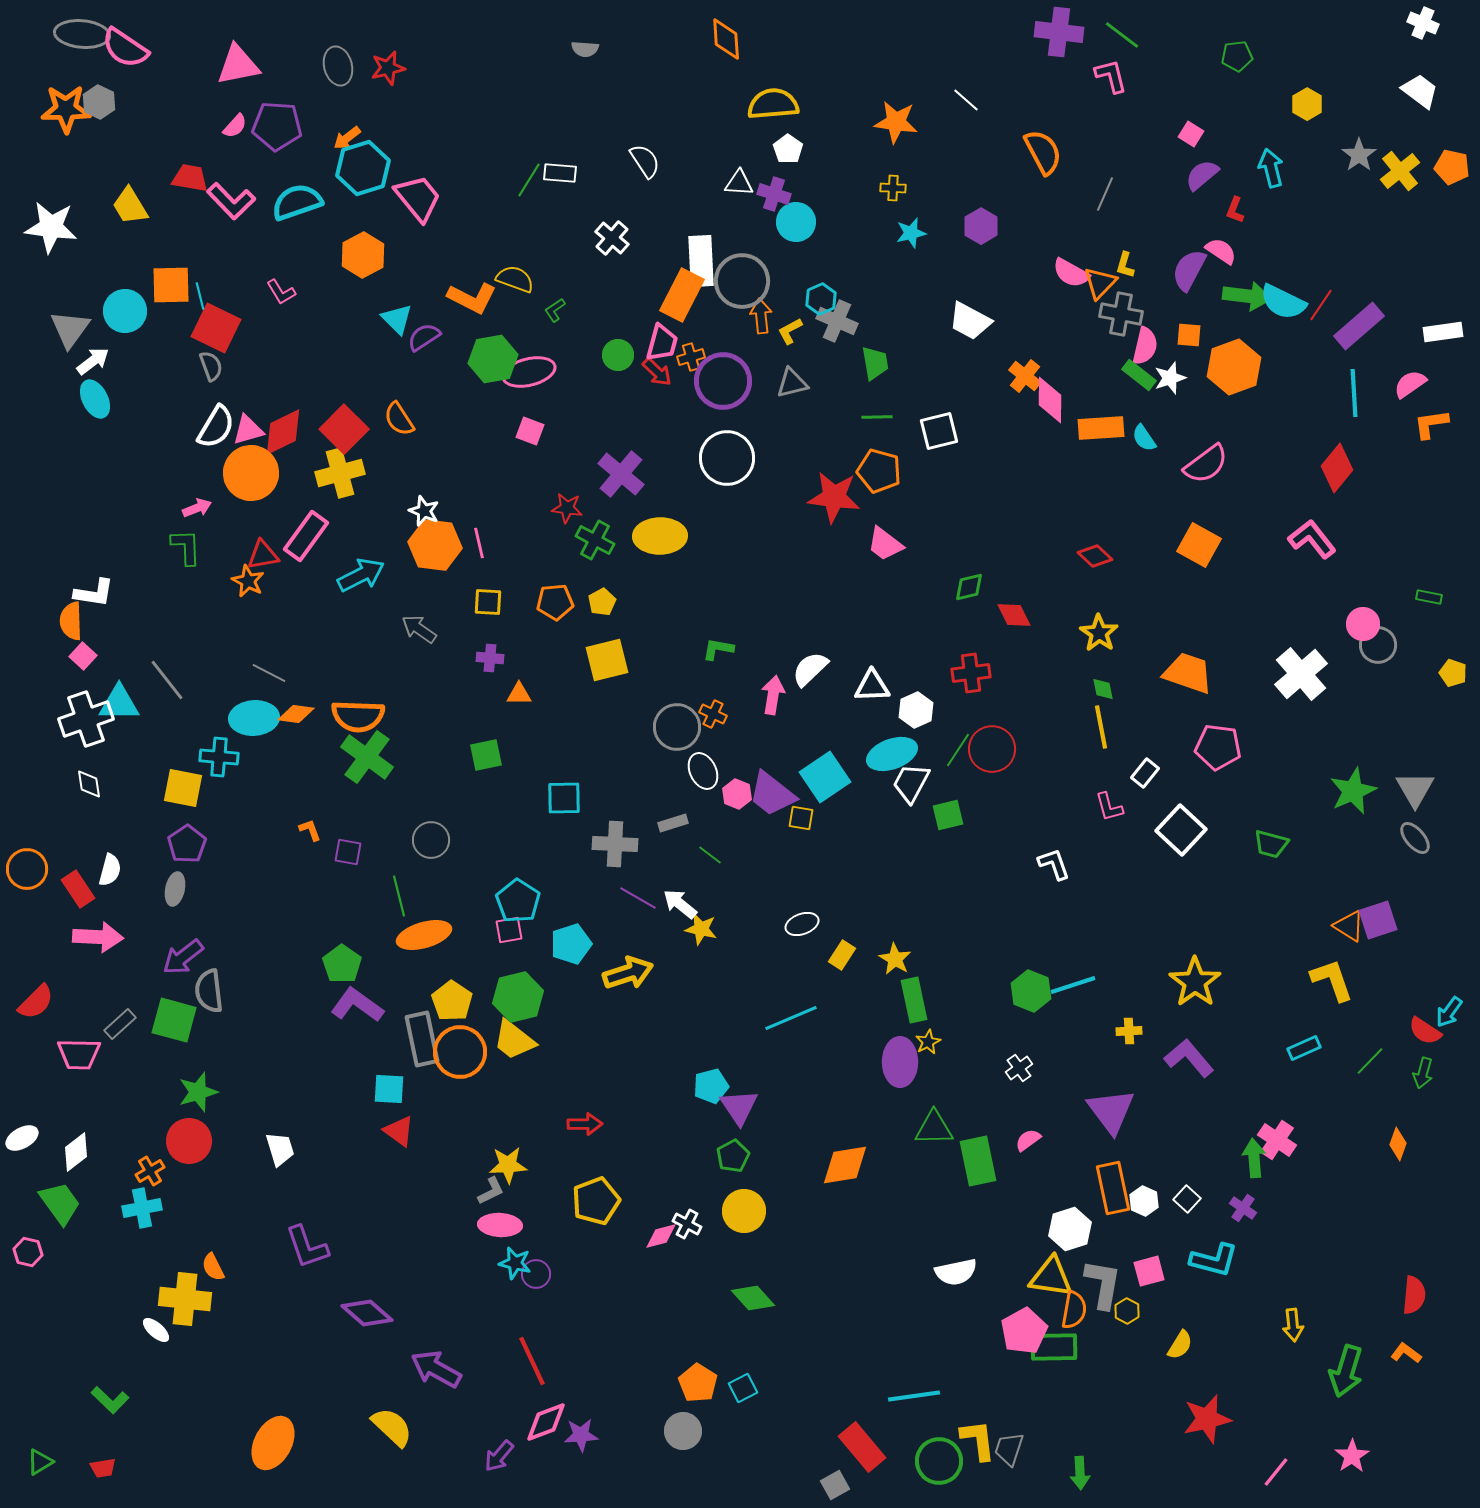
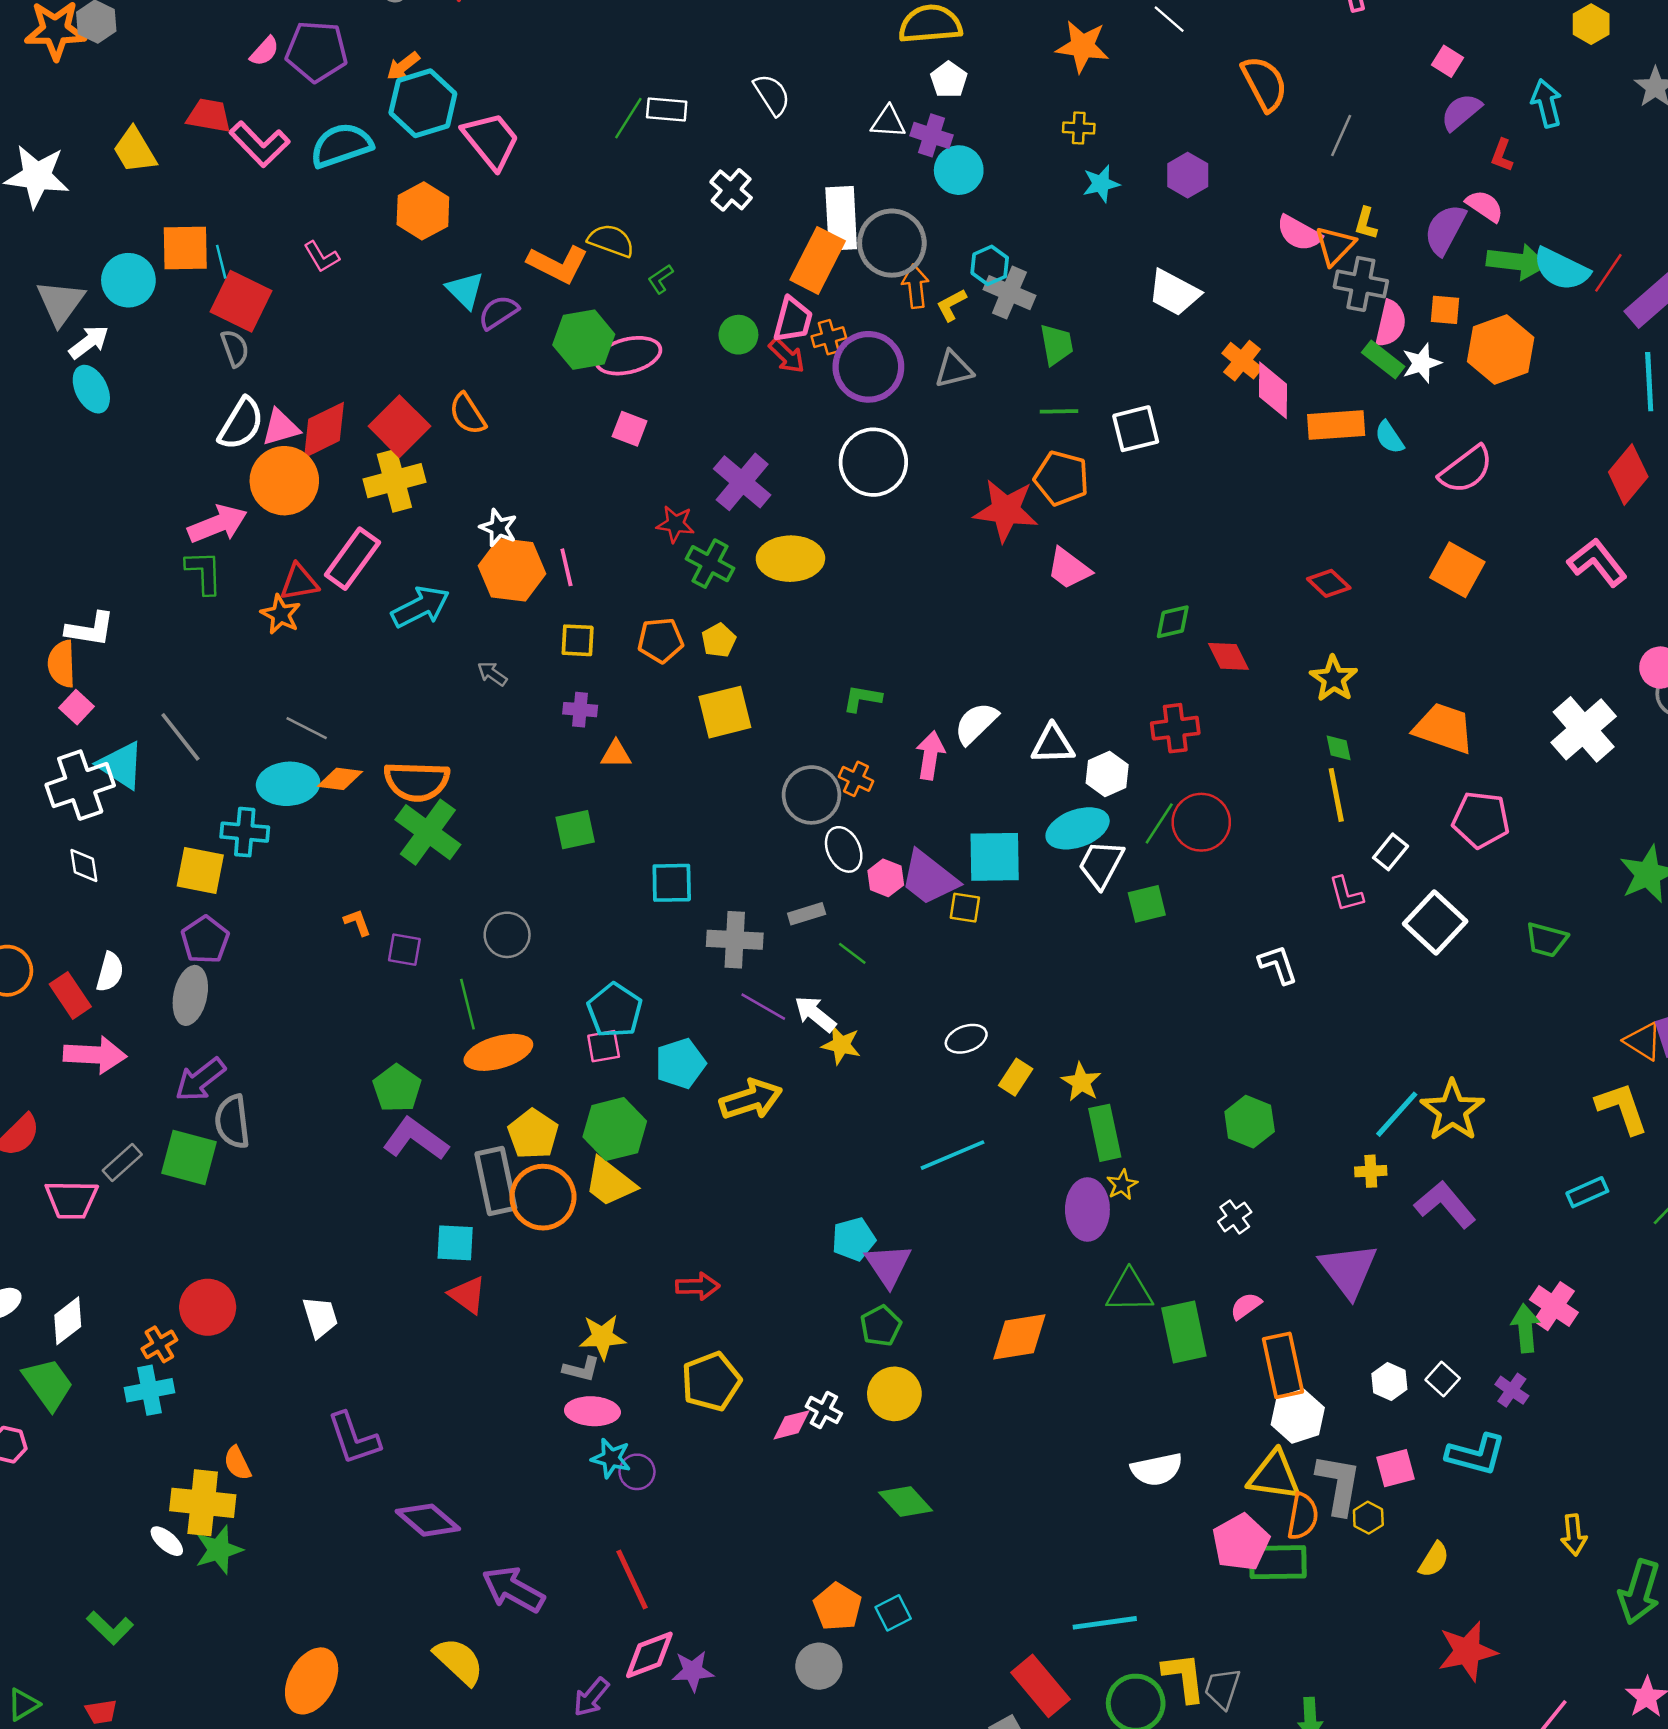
pink arrow: (197, 508) -> (218, 524), size x1.6
gray arrow: (419, 629) -> (492, 674), size x0.7
cyan triangle: (119, 703) -> (121, 765), turned 33
cyan square: (825, 777) -> (995, 857), turned 33
gray ellipse: (175, 889) -> (190, 995), size x1.4
cyan line: (1073, 985) -> (1397, 1114), moved, turned -30
green star: (198, 1092) -> (219, 1550), moved
orange rectangle: (1113, 1188) -> (1283, 1365), moved
gray L-shape: (491, 1191) -> (581, 1369), turned 40

